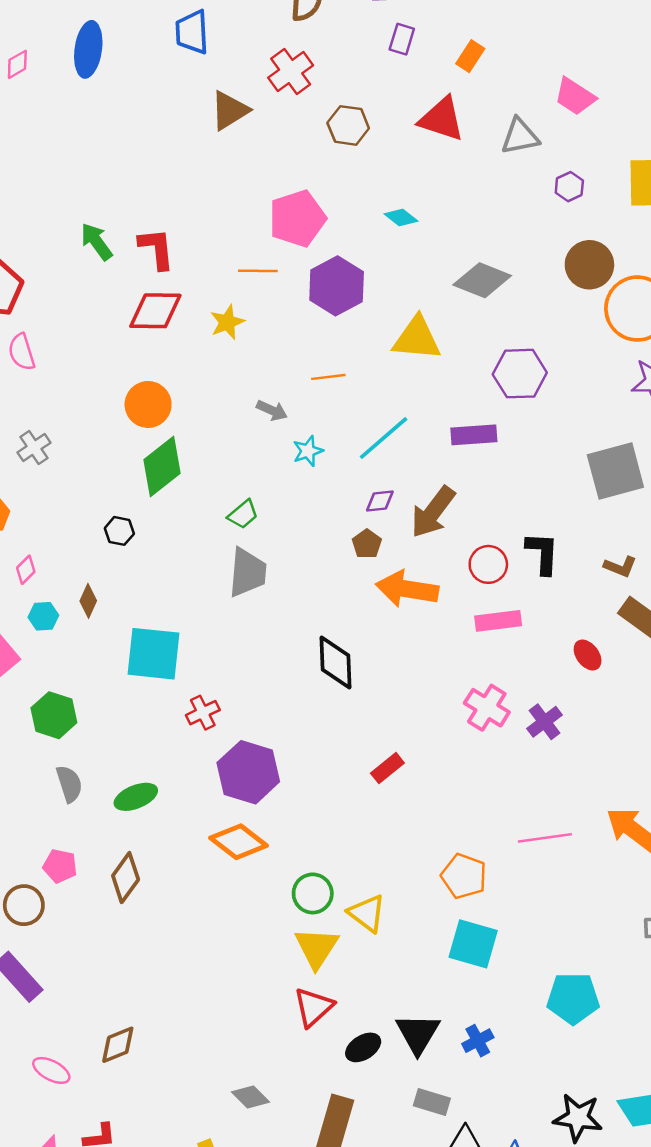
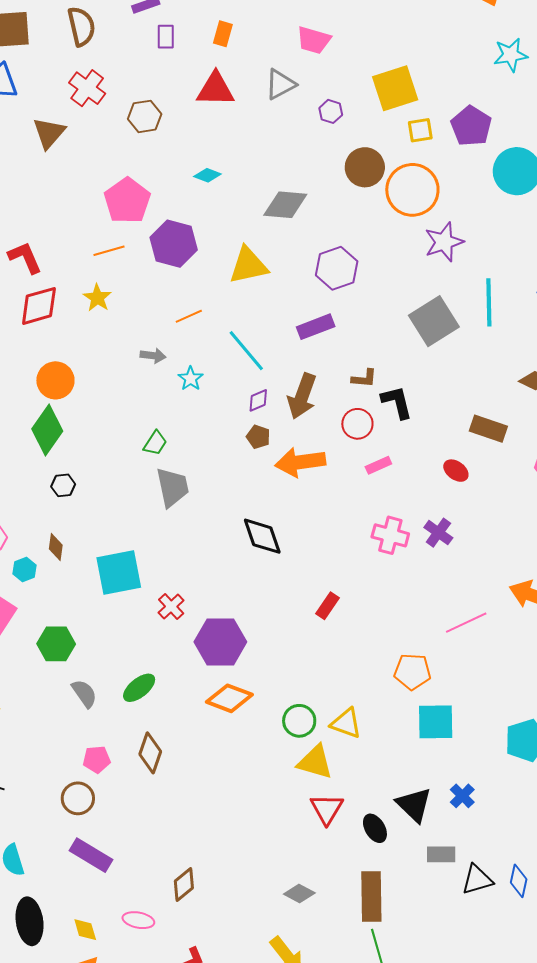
cyan line: (384, 438) -> (246, 351), turned -72
green diamond: (162, 467) -> (47, 430), moved
brown L-shape: (620, 567) -> (364, 378), moved
pink rectangle: (498, 621) -> (378, 465), size x0.7
yellow triangle: (317, 948) -> (315, 762), turned -30
black ellipse: (363, 1047) -> (375, 828), turned -72

